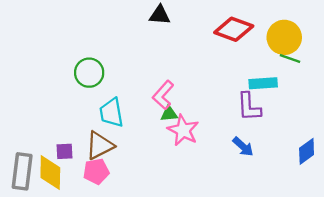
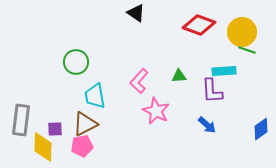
black triangle: (160, 15) -> (136, 13), turned 30
green triangle: (169, 114) -> (179, 76), moved
gray rectangle: (22, 171) -> (21, 120), moved

